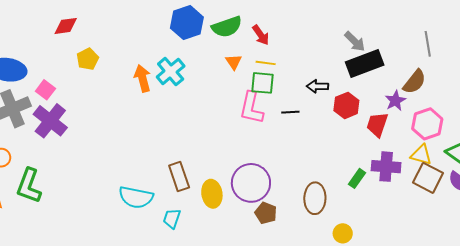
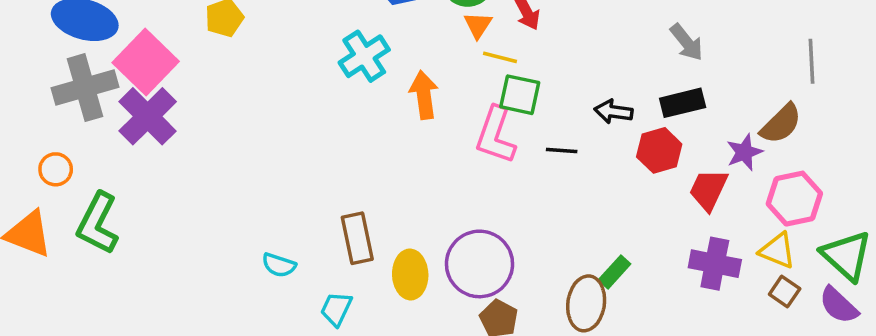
orange triangle: (234, 62) -> (478, 25), moved
yellow line: (266, 63) -> (500, 57), moved
black rectangle: (365, 64) -> (683, 103), moved, size x0.7
orange arrow: (143, 78) -> (424, 95), moved
pink square: (45, 90) -> (146, 62), size x1.8
green rectangle: (357, 178) -> (614, 272), moved
brown square: (428, 178) -> (785, 291), size x0.6
cyan semicircle: (136, 197) -> (279, 265), size x0.6

